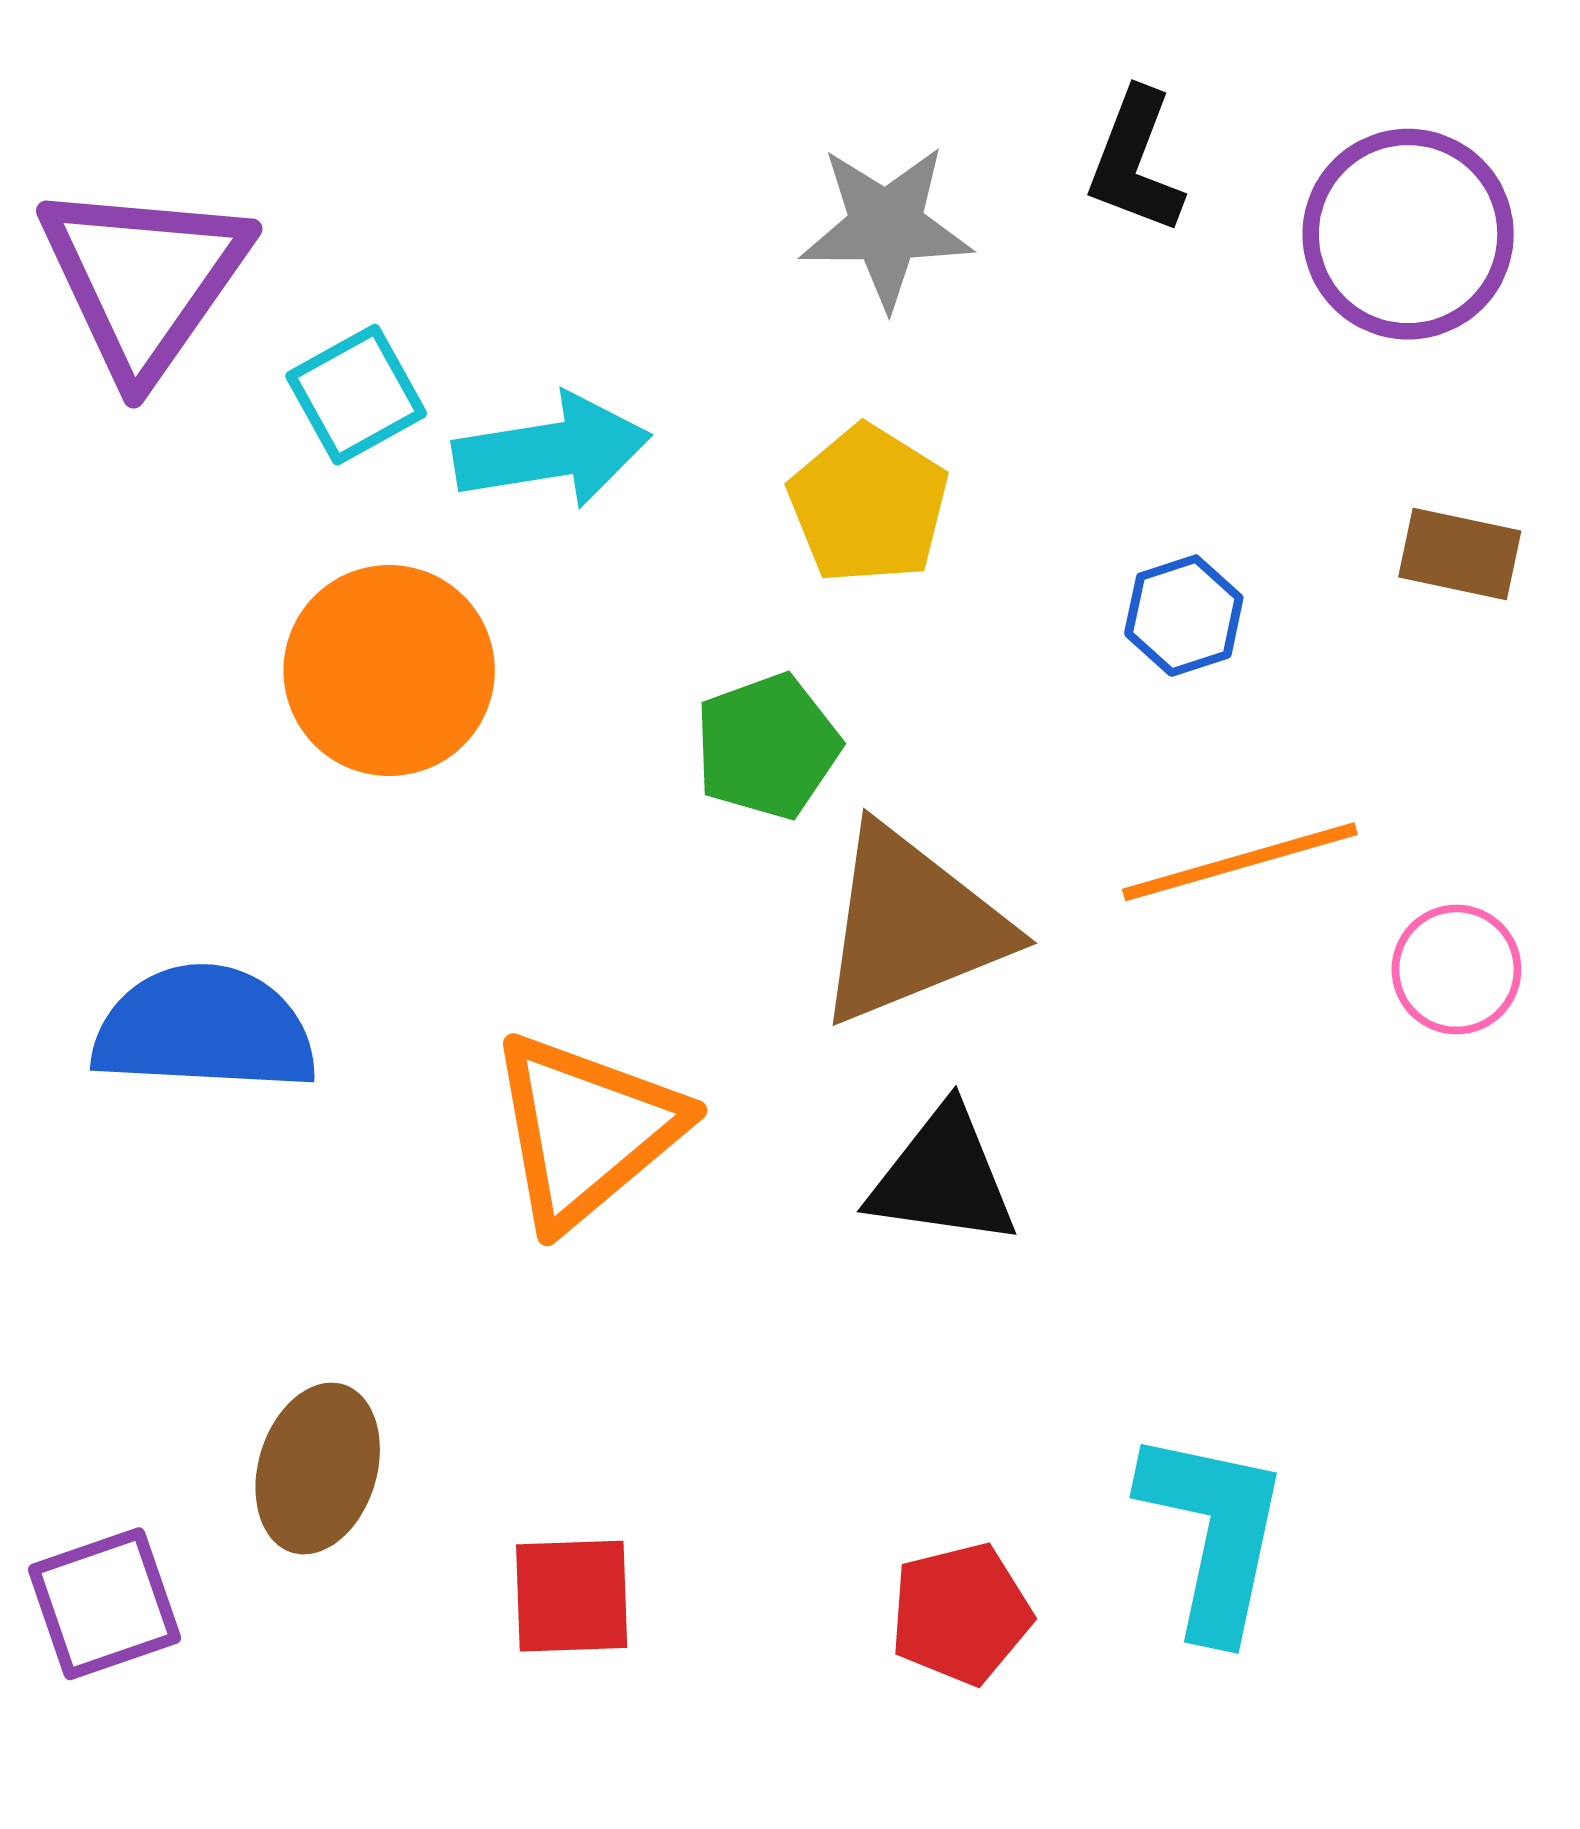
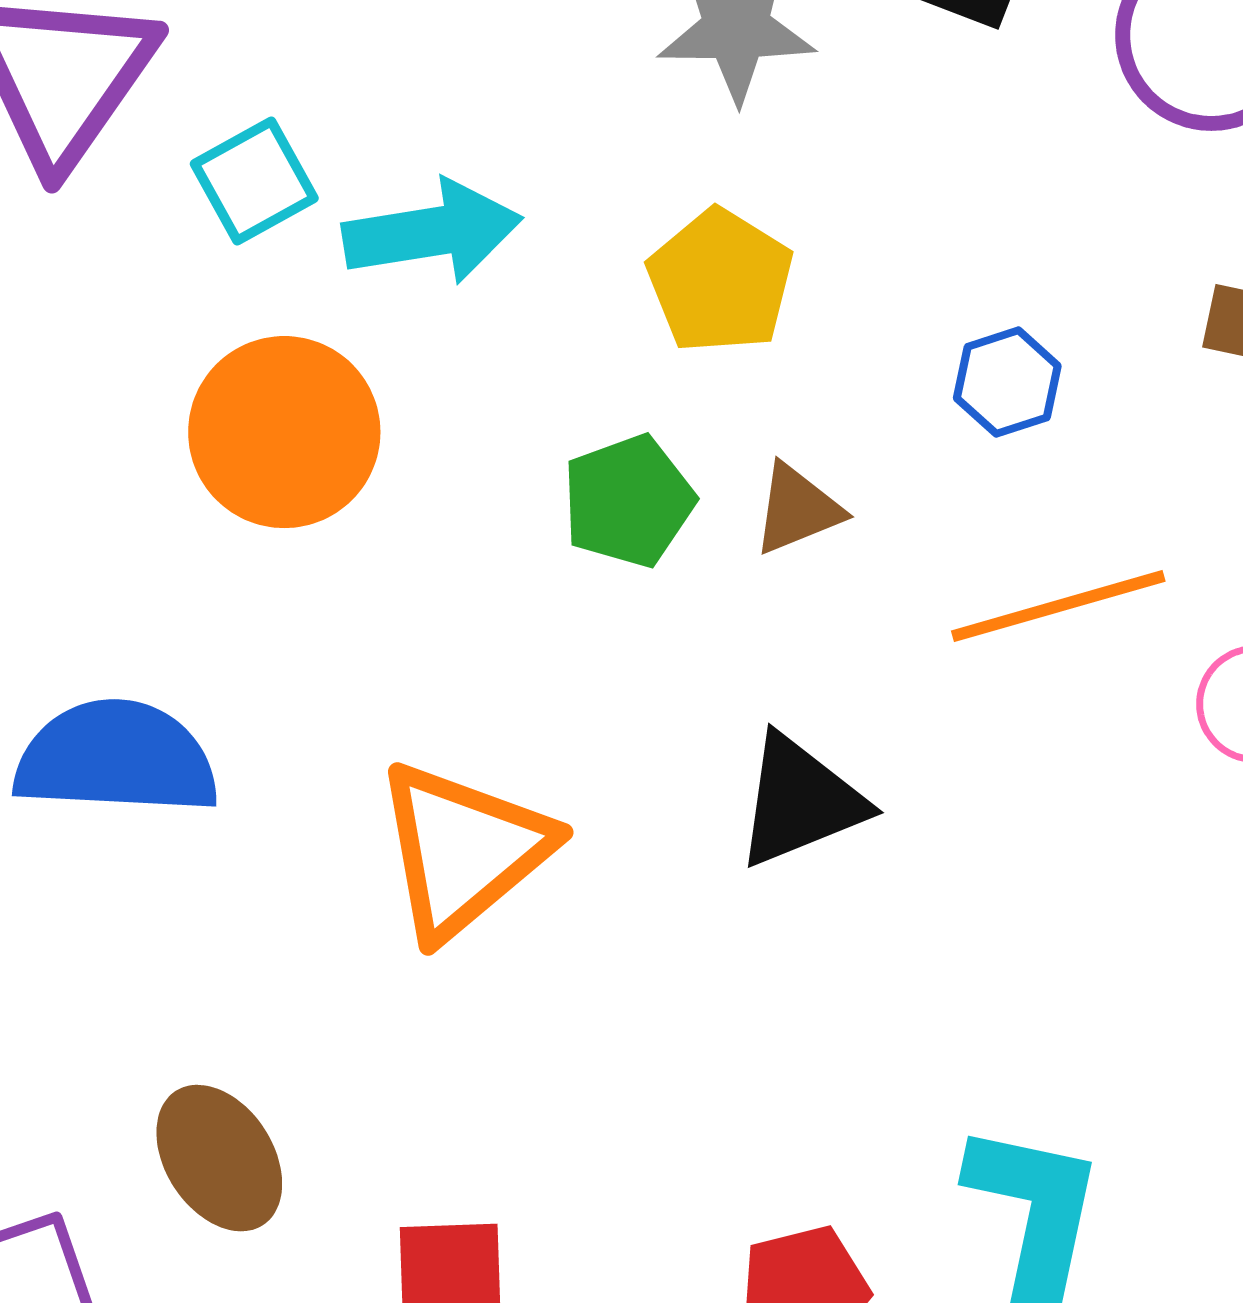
brown triangle: (911, 926) -> (797, 509), moved, size x0.5
black triangle: (943, 1177) -> (800, 801), moved, turned -30
brown ellipse: (318, 1469) -> (219, 1158), turned -50

